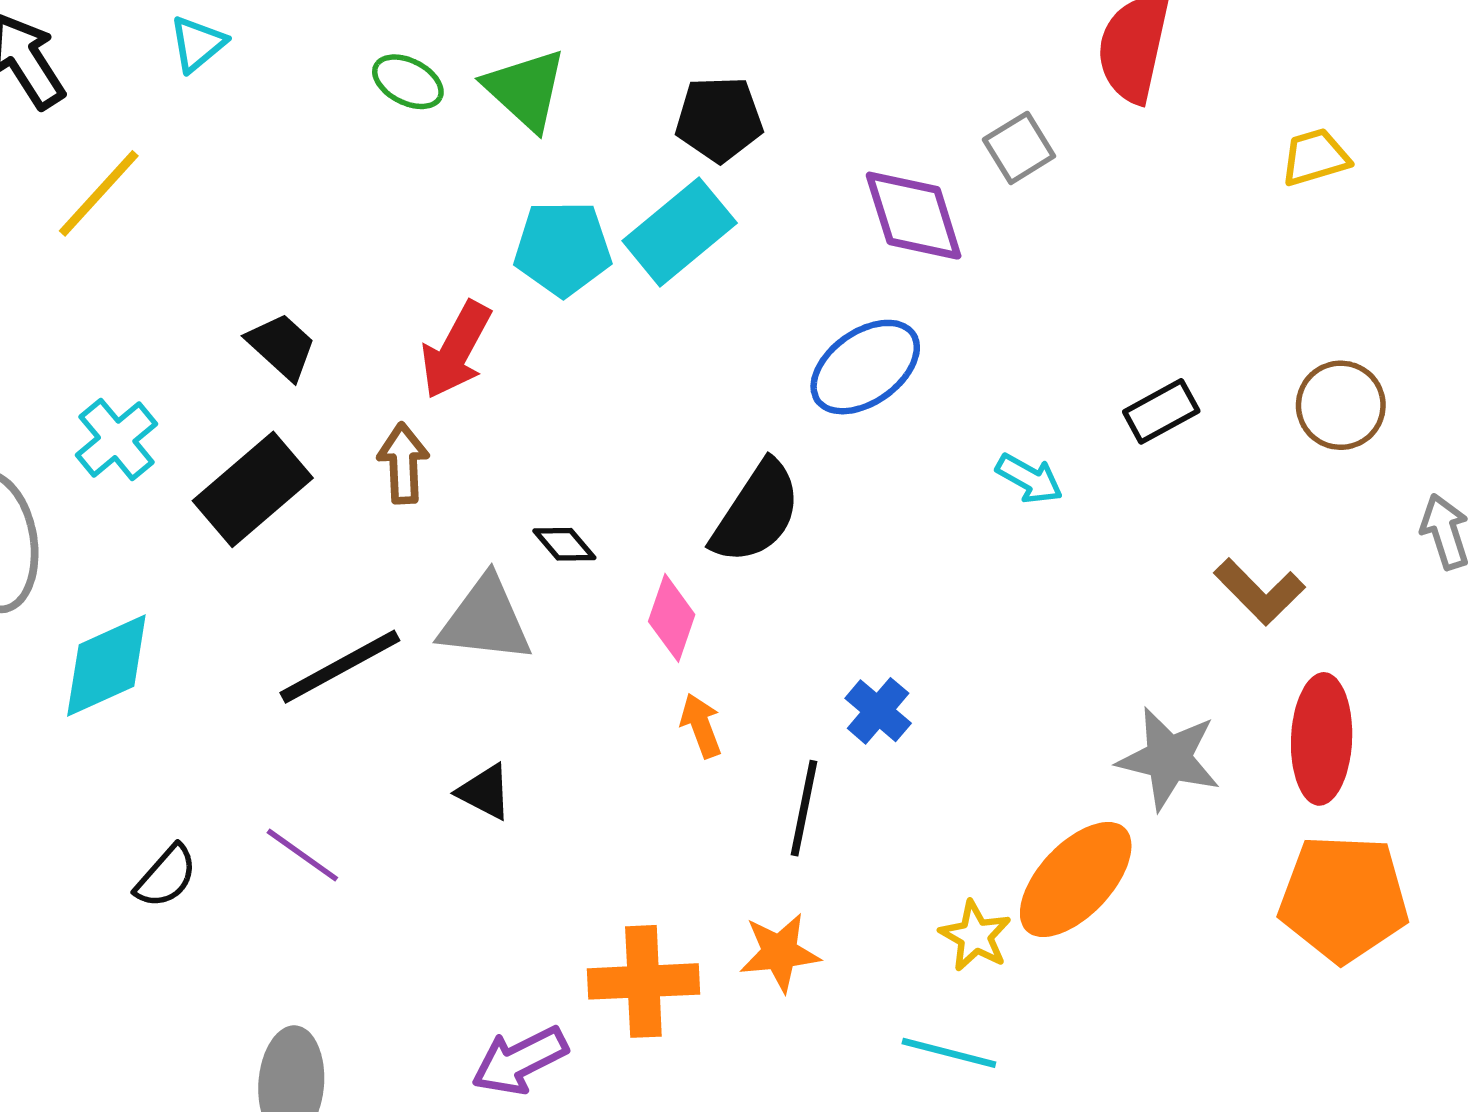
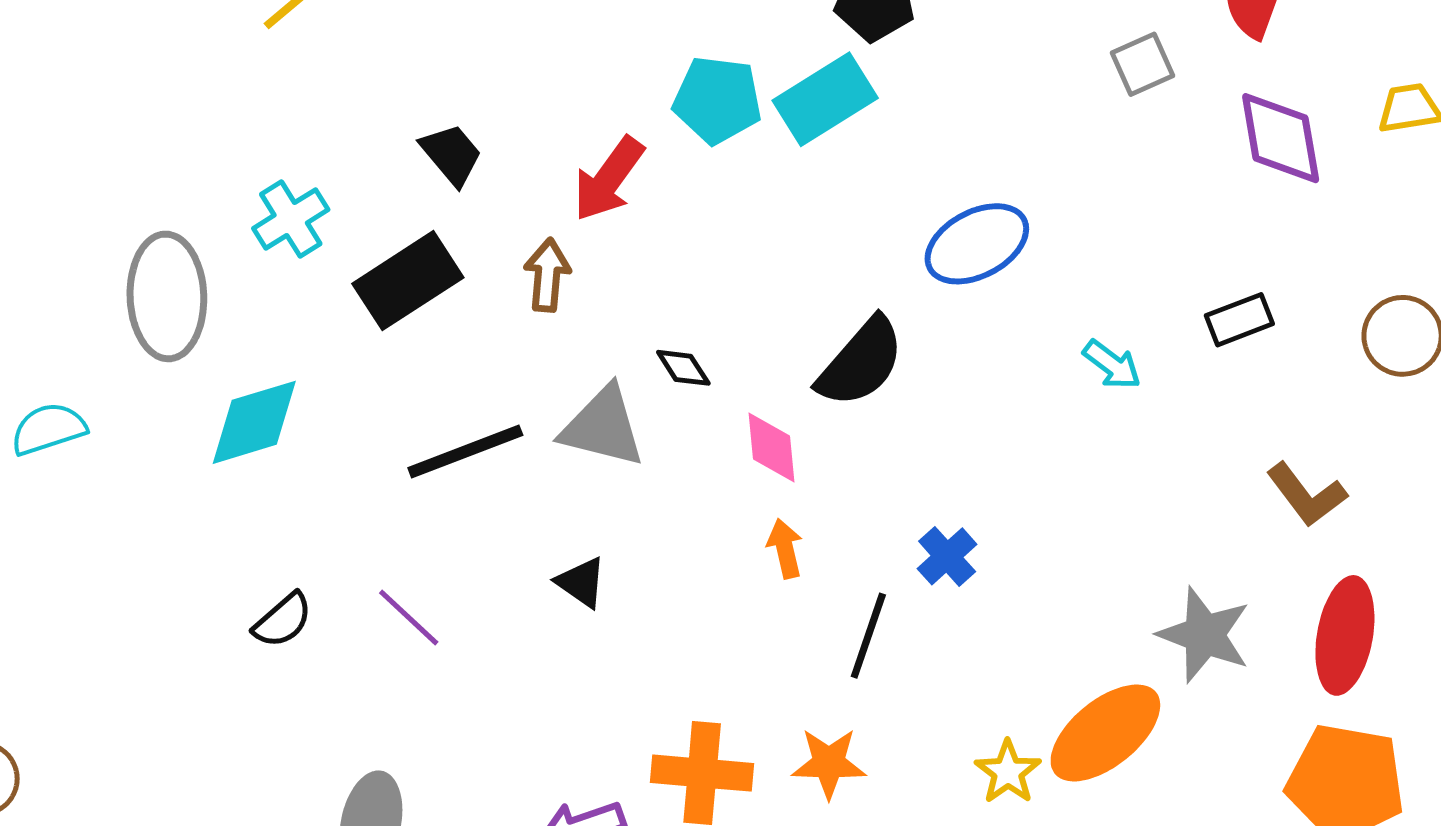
purple diamond: (914, 216) -> (1281, 138), moved
pink diamond: (672, 618) -> (771, 447), turned -32

